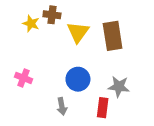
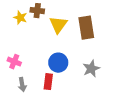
gray star: (119, 87) -> (91, 69), turned -30
gray arrow: (62, 106) -> (22, 85), moved
red rectangle: (103, 108) -> (48, 82), moved

